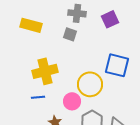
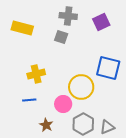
yellow cross: (45, 71) -> (36, 74), size x0.7

